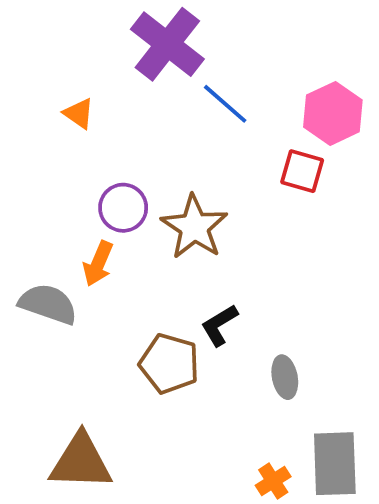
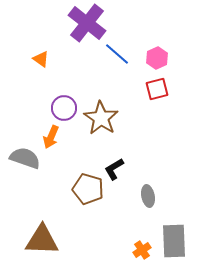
pink hexagon: (333, 113) -> (157, 58), moved, size x0.7
red square: (302, 171) -> (157, 89), turned -30

